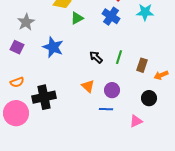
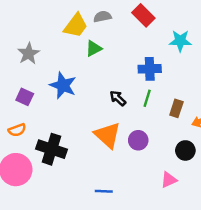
blue cross: (111, 16) -> (150, 69), moved, turned -36
purple square: (17, 47) -> (25, 97), moved
orange triangle: (88, 86) -> (108, 135), size x1.6
black cross: (44, 97) -> (52, 149), turned 30
blue line: (106, 109) -> (104, 191), moved

